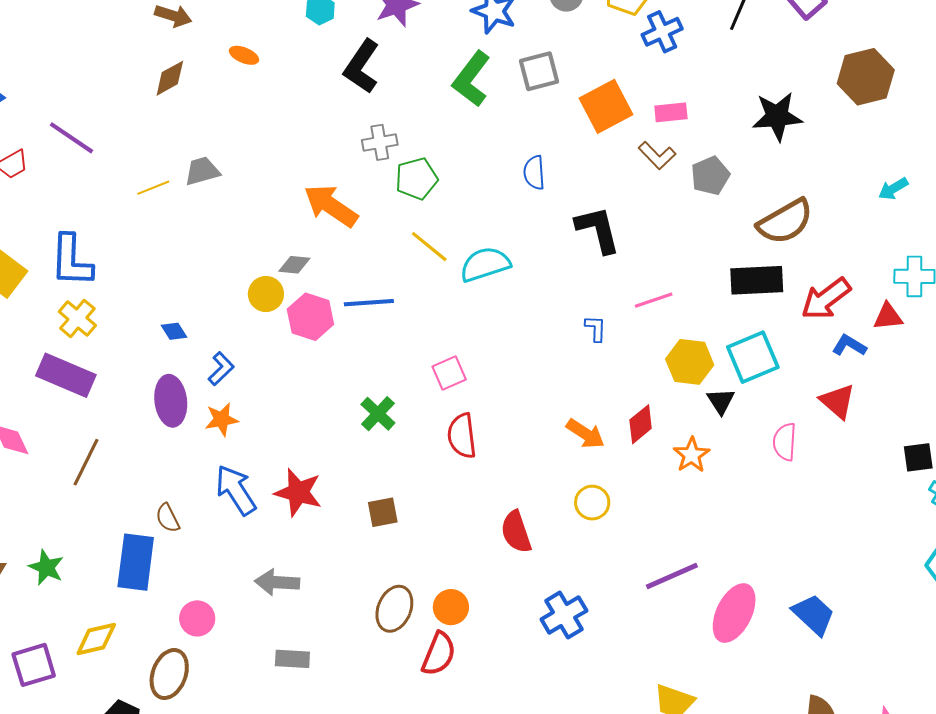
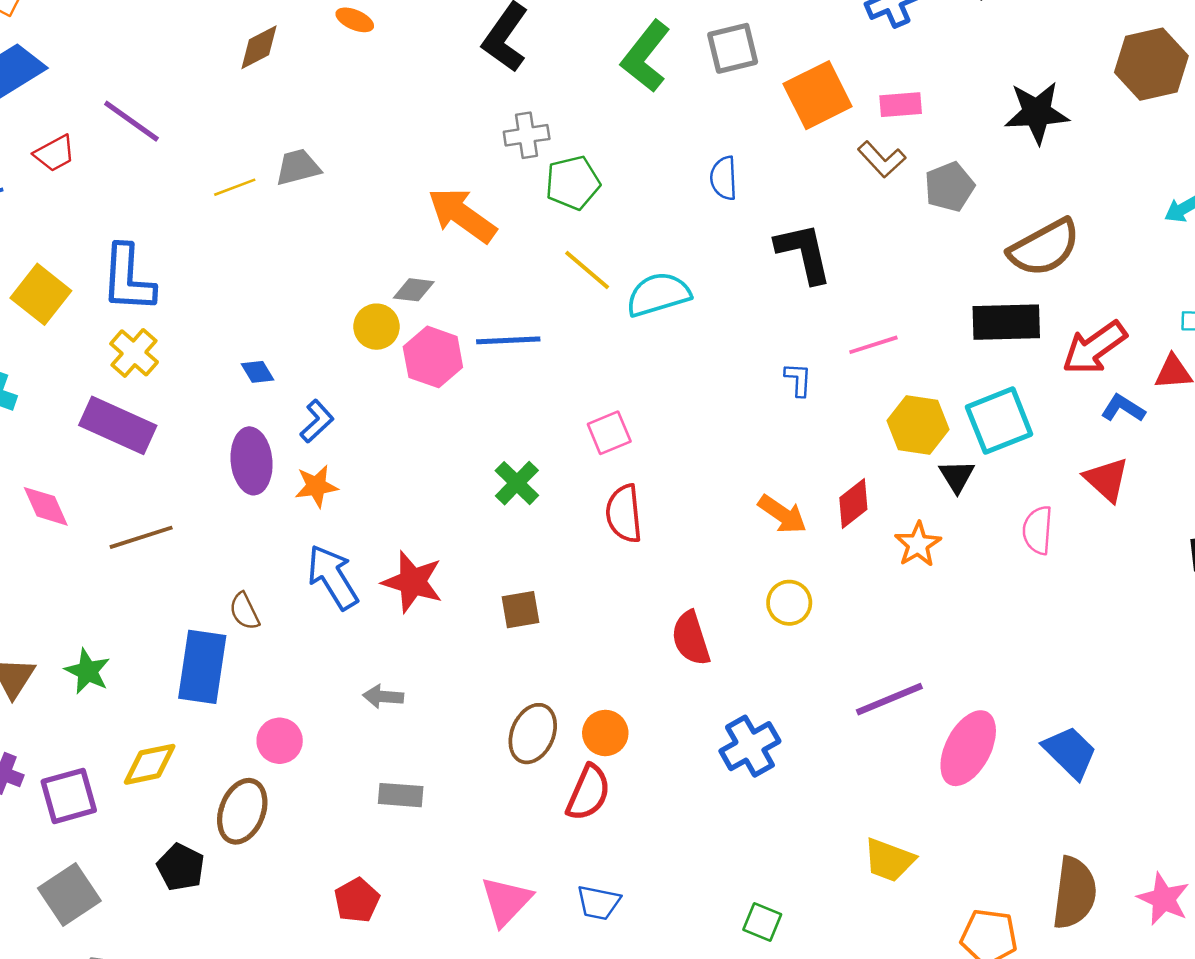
brown line: (86, 462) -> (141, 537), turned 45
gray arrow: (277, 582) -> (383, 697), size x0.7

